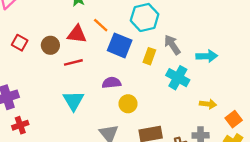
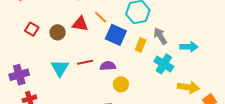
red line: (73, 62) -> (85, 62), moved
cyan triangle: (73, 101) -> (60, 68), moved
yellow arrow: (208, 104) -> (188, 87), size x1.5

